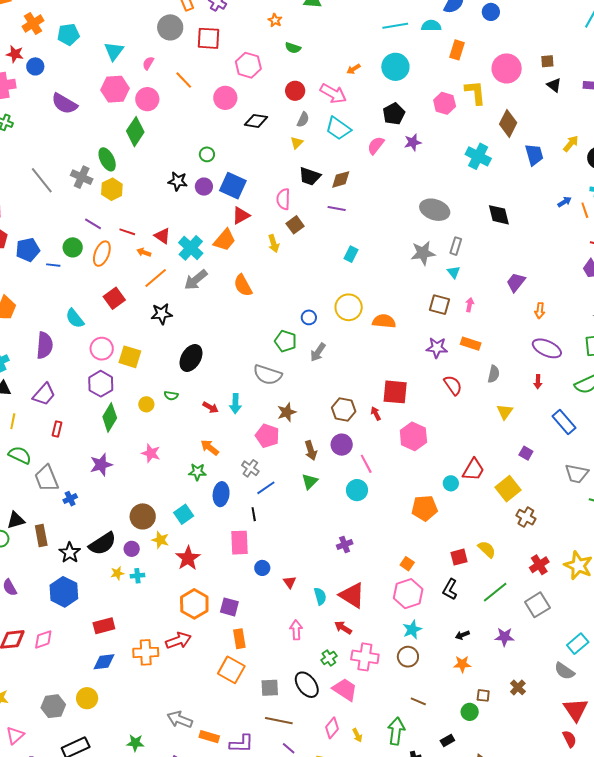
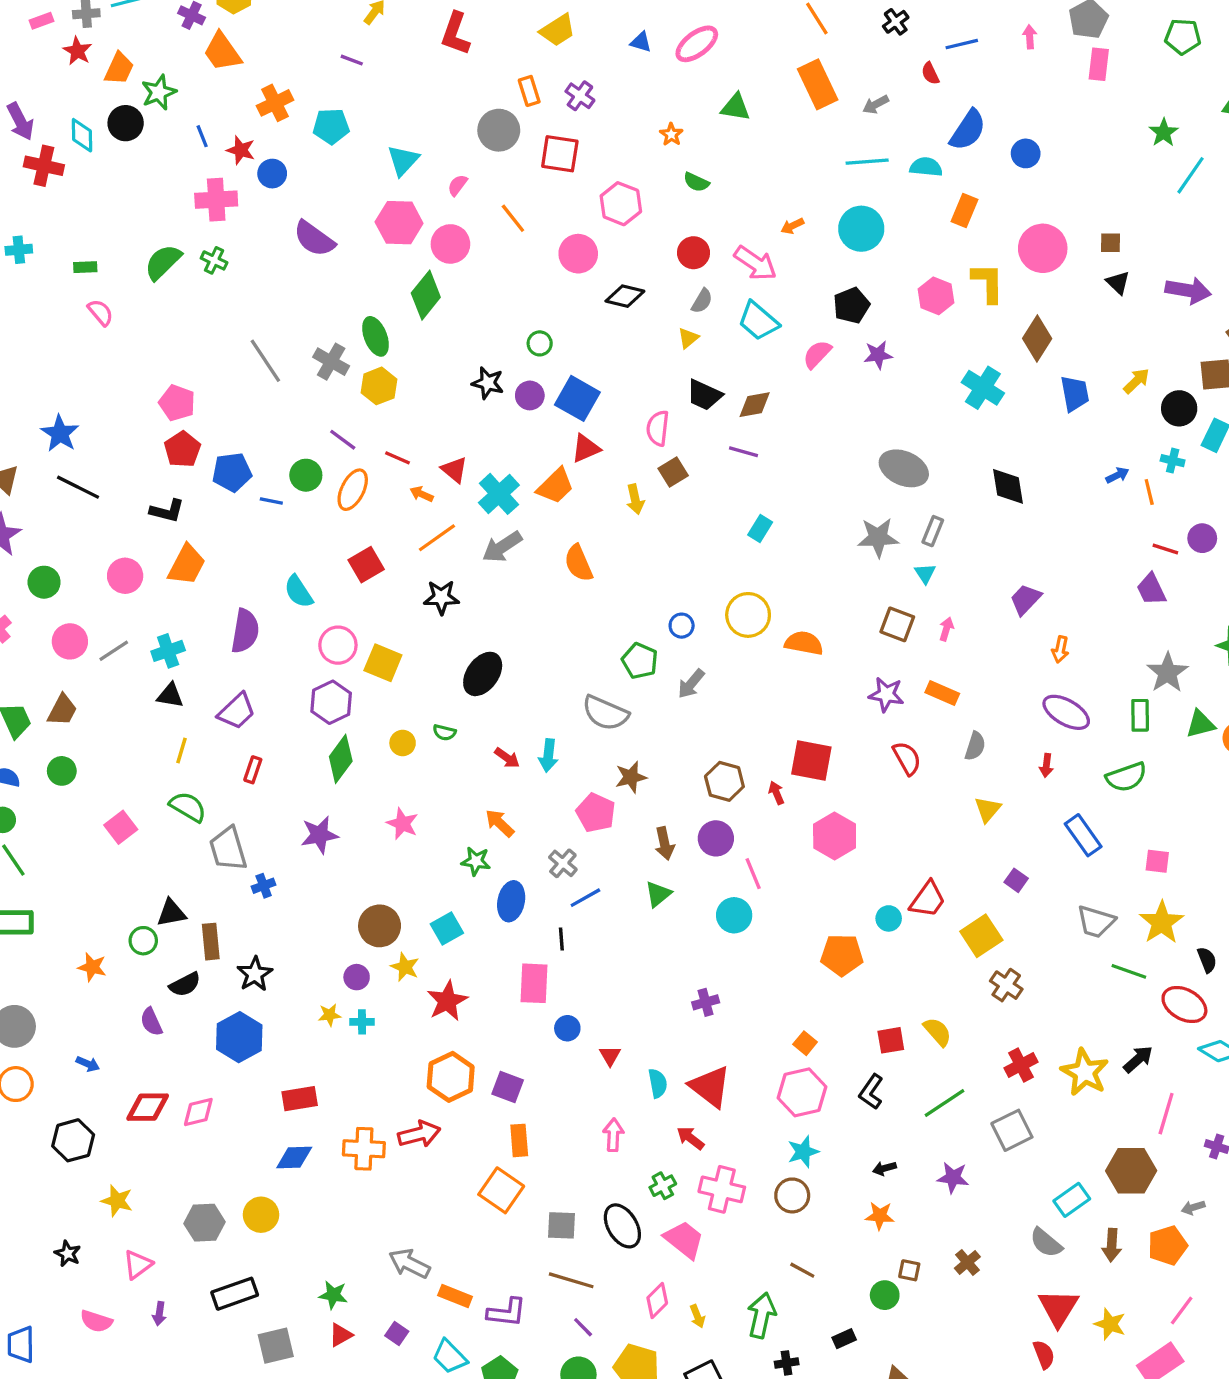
black semicircle: (102, 544) -> (185, 984), moved, size x0.7

